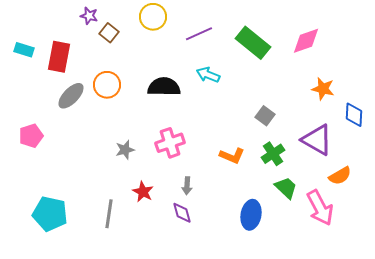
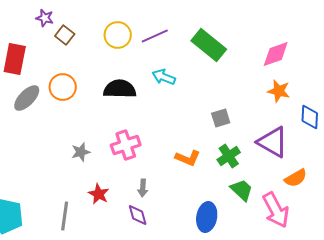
yellow circle: (153, 17) -> (118, 35), moved
pink diamond: (306, 41) -> (276, 54), moved
gray square: (265, 116) -> (221, 118), turned 36

